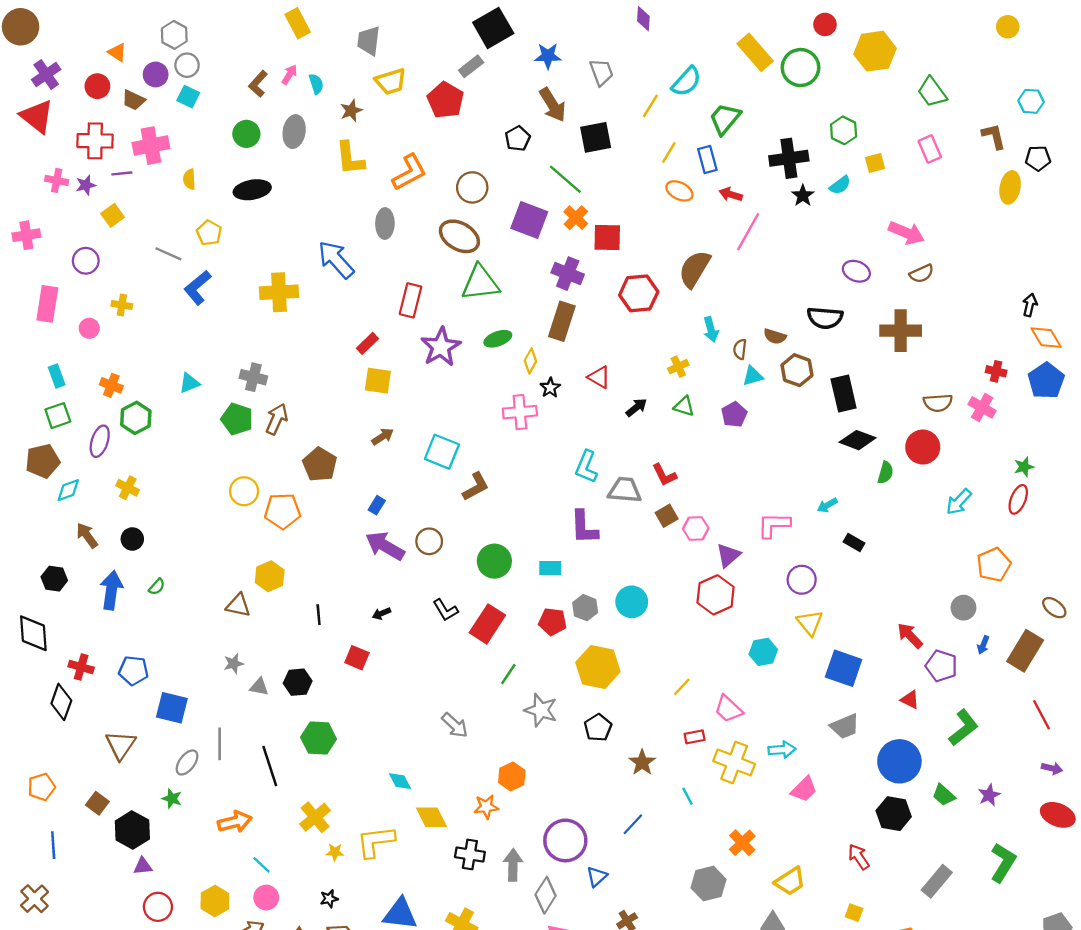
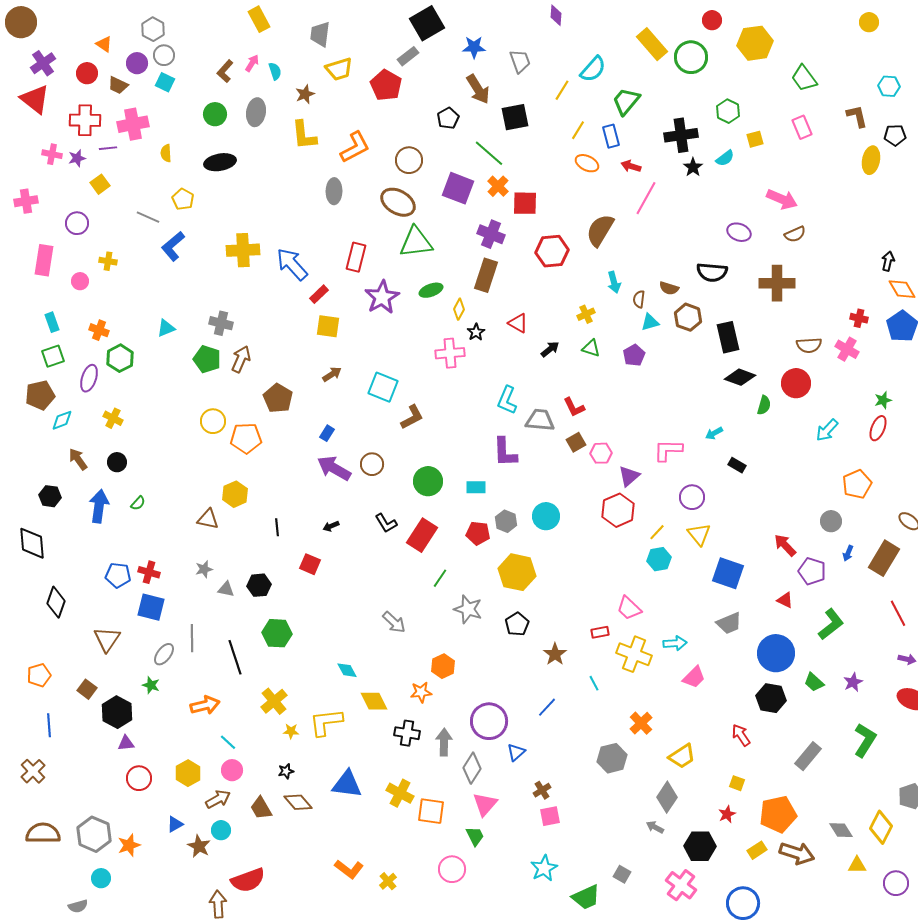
blue arrow: (336, 260) -> (292, 264), moved
red cross: (81, 667) -> (149, 572), moved
yellow line: (682, 687) -> (657, 532), moved

